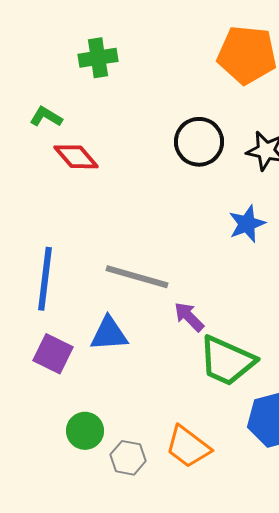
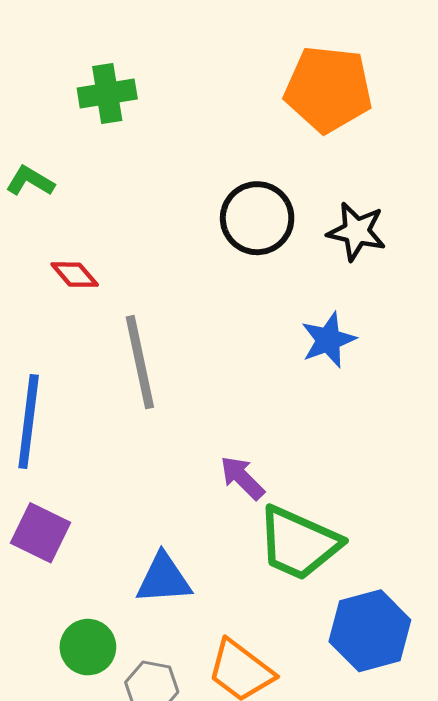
red diamond: (76, 157) -> (75, 275), moved, size x0.7
gray line: (137, 277) -> (140, 362), moved, turned 62
blue triangle: (109, 334) -> (164, 579), moved

